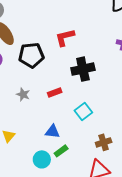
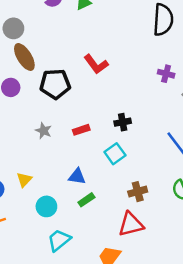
red L-shape: (65, 37) -> (96, 64), turned -115
black cross: (83, 69) -> (123, 122), moved, size x0.6
cyan circle: (42, 159) -> (46, 206), moved

